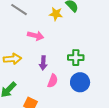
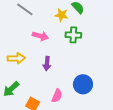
green cross: (76, 58) -> (73, 35), moved
pink semicircle: (53, 81) -> (57, 96), moved

